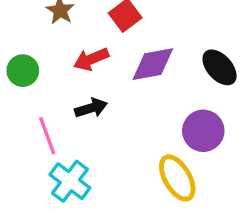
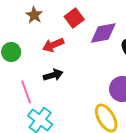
purple diamond: (153, 64) -> (103, 33), moved

